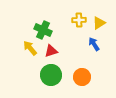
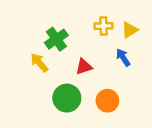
green cross: (43, 30) -> (56, 39), turned 30
red triangle: (51, 51) -> (84, 67), moved

